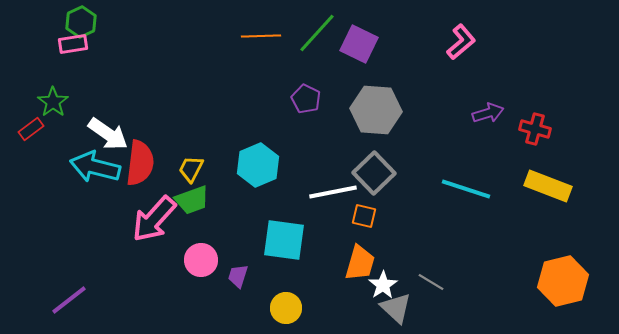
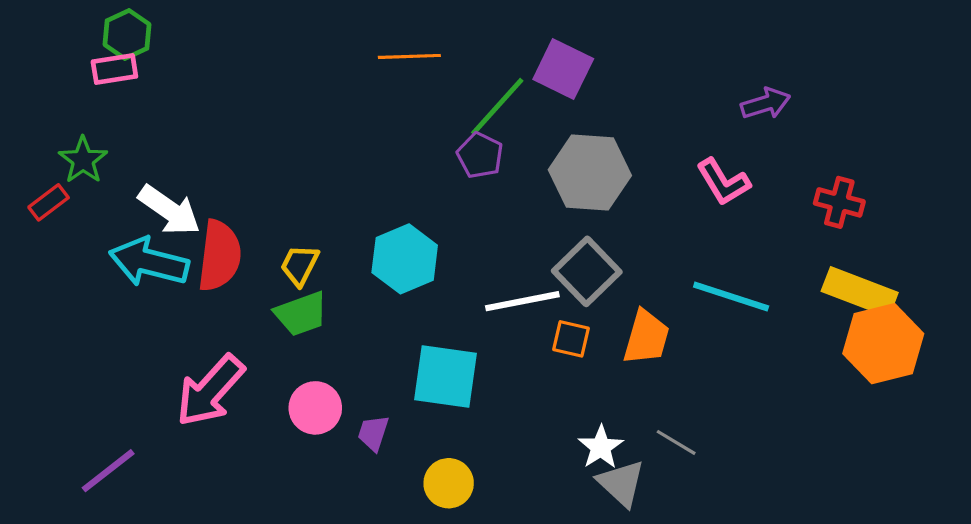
green line: (317, 33) -> (497, 107), moved
pink L-shape: (461, 42) -> (723, 182), moved, turned 99
purple arrow: (488, 113) -> (766, 104), moved
pink arrow: (154, 219) -> (210, 391), moved
orange trapezoid: (360, 263) -> (646, 337), moved
orange hexagon: (563, 281) -> (883, 344), moved

